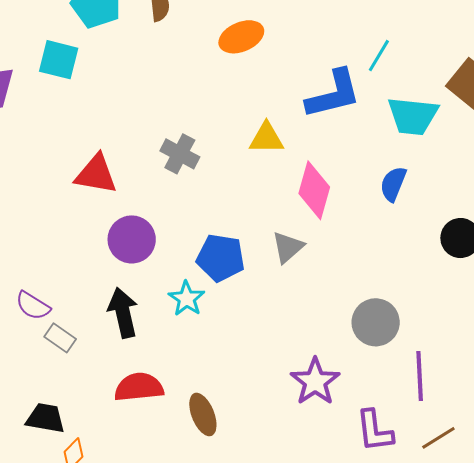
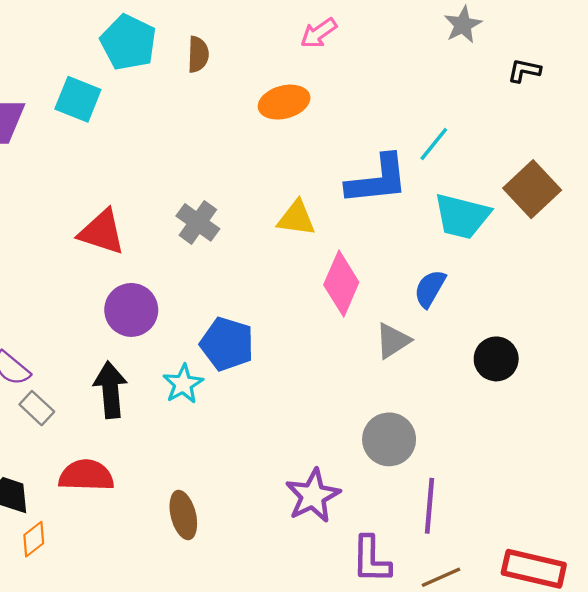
gray triangle: (288, 247) -> (393, 341), moved
red semicircle: (139, 387) -> (86, 475), moved

